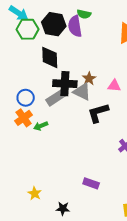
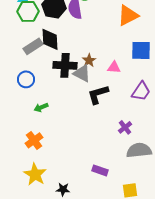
gray rectangle: (56, 98) -> (33, 46), moved
orange cross: (24, 118) -> (34, 140), moved
purple rectangle: (91, 183) -> (100, 170), moved
yellow star: (35, 193) -> (35, 174), size x1.6

